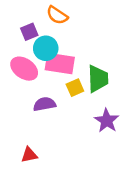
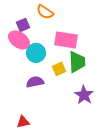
cyan circle: (46, 48) -> (36, 53), moved
pink rectangle: (60, 64) -> (66, 40), moved
pink ellipse: (24, 69) -> (19, 40), moved

